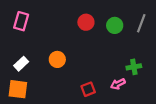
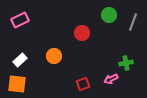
pink rectangle: (21, 21) -> (20, 20), turned 48
red circle: (86, 22) -> (82, 33), moved
green circle: (115, 25) -> (109, 15), moved

